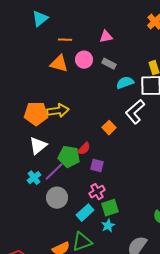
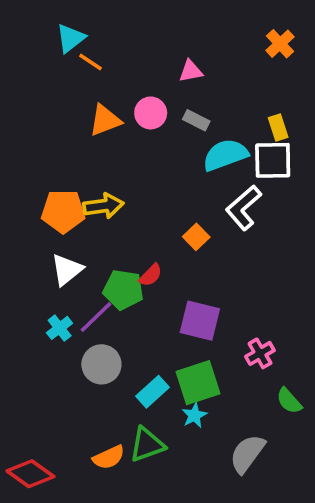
orange line: (65, 40) -> (91, 62), moved, turned 32
orange triangle: (59, 64) -> (105, 120), turned -36
cyan semicircle: (125, 83) -> (225, 155), size x1.4
purple square: (97, 166) -> (200, 321), moved, size x1.6
pink cross: (97, 192) -> (260, 353), moved
green square: (110, 208) -> (198, 383), size x1.4

